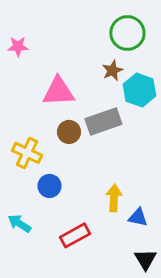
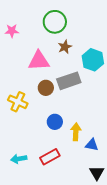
green circle: (127, 33) -> (55, 22), moved
brown star: (112, 70) -> (65, 47), moved
blue circle: (49, 186) -> (55, 122), moved
cyan arrow: (19, 223) -> (19, 159), moved, turned -42

